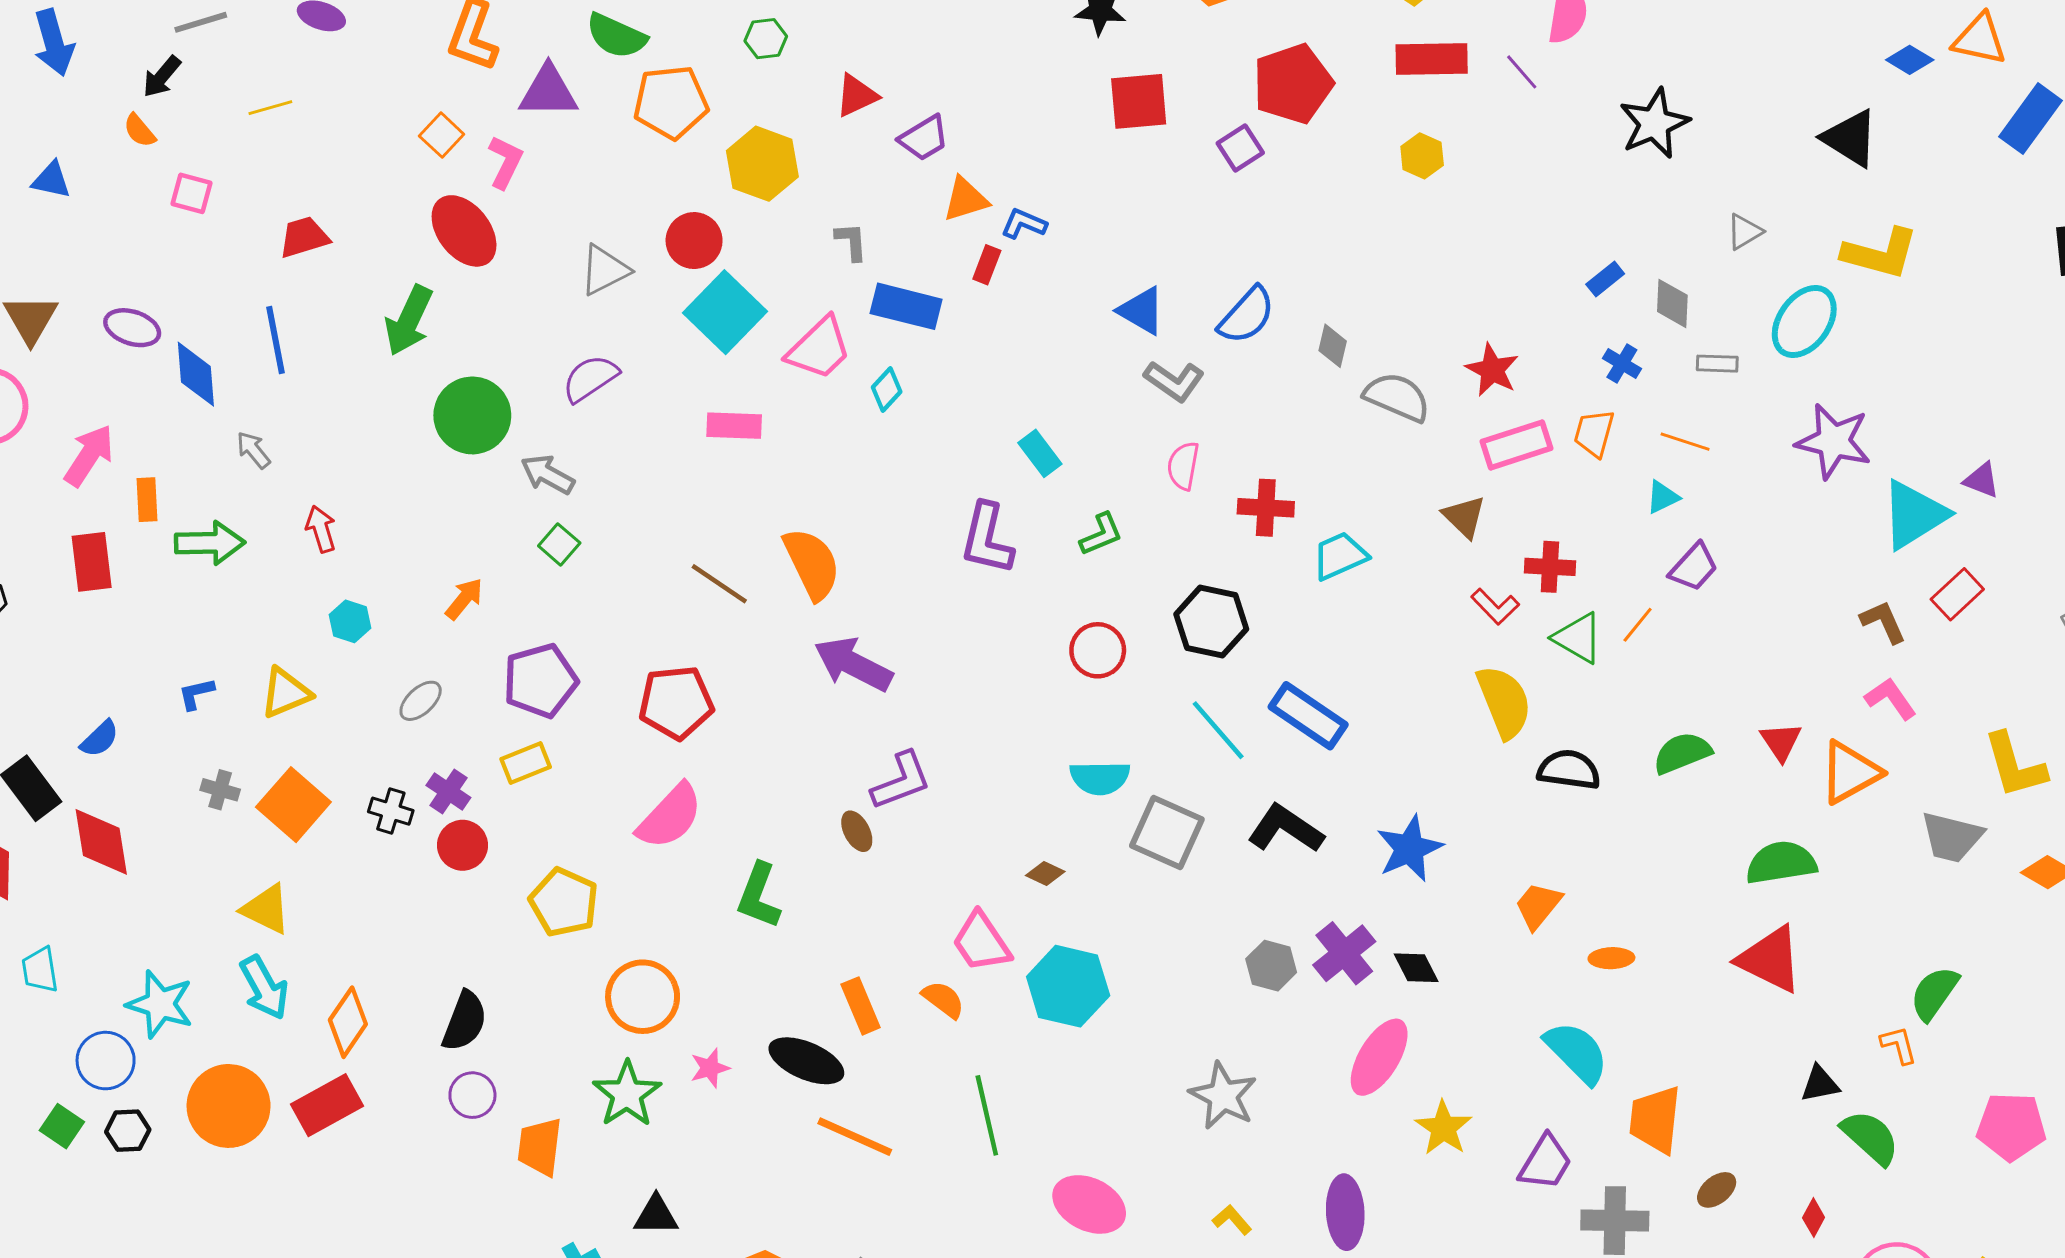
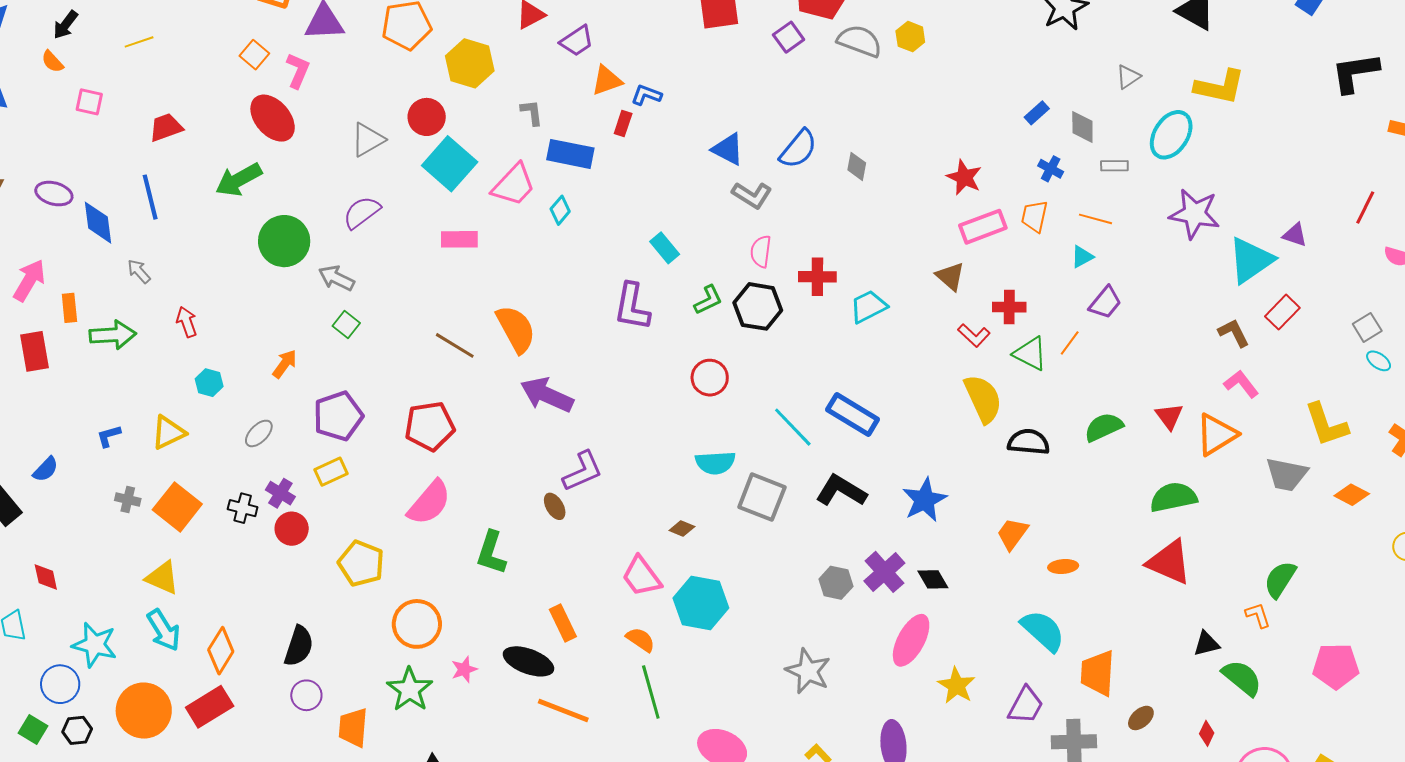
green arrow: (409, 321) -> (239, 180), turned 39
gray semicircle: (1397, 397) -> (860, 41), moved
black hexagon: (1211, 622) -> (758, 306), moved
red diamond: (101, 842) -> (46, 577), moved, size x0.6
orange semicircle: (943, 999) -> (641, 640), moved

